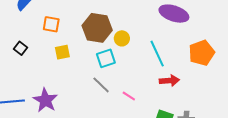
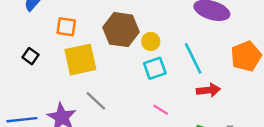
yellow square: (62, 52) -> (80, 60), size x1.8
cyan square: (106, 58) -> (155, 68), moved
gray line: (101, 85) -> (96, 101), moved

